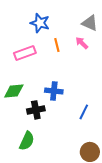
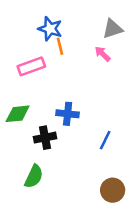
gray triangle: (90, 23) -> (113, 29), turned -42
orange line: (57, 45) -> (60, 46), moved

